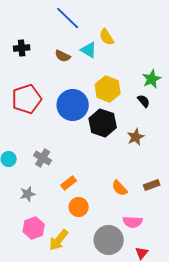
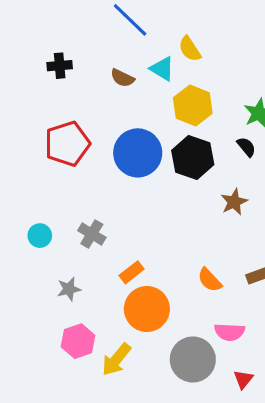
yellow hexagon: (108, 89) -> (193, 105), moved
black hexagon: (103, 123) -> (193, 158), moved
orange circle: (79, 207) -> (147, 309), size x1.5

